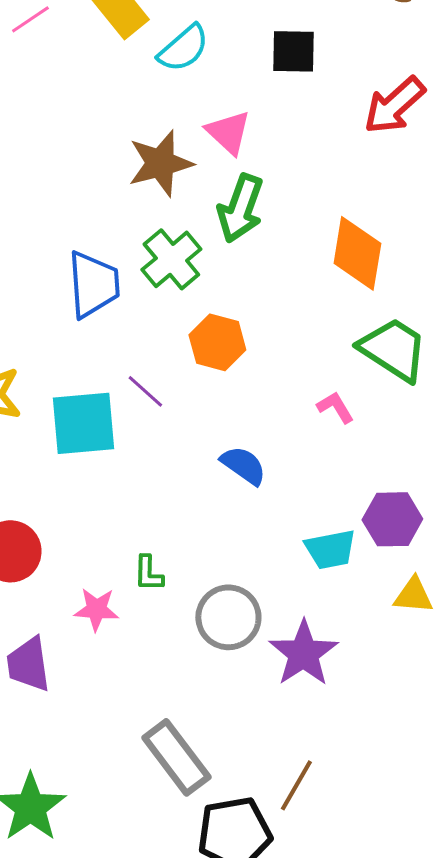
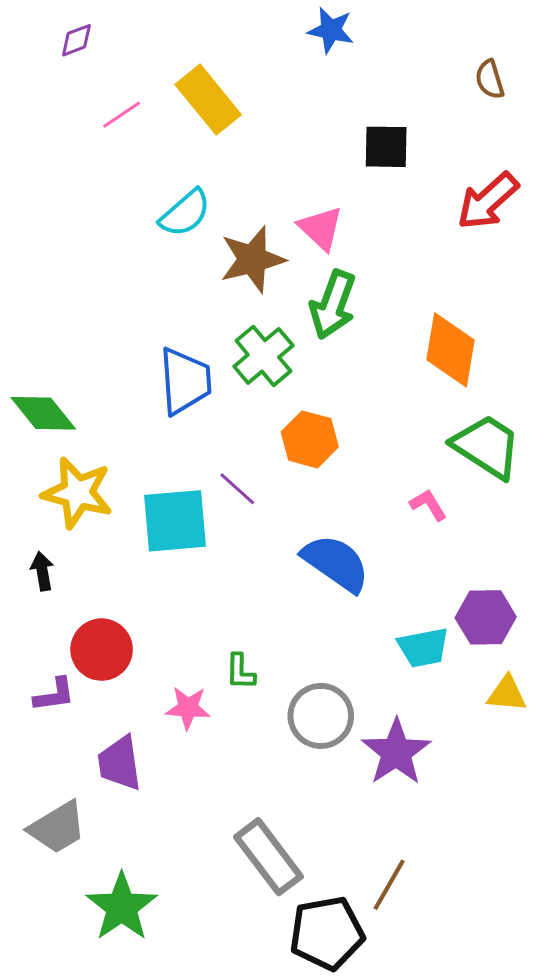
cyan semicircle: (183, 48) -> (185, 213), moved
blue semicircle: (243, 465) -> (336, 563), size x1.5

